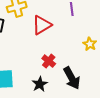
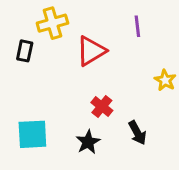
black arrow: (72, 78) -> (137, 133), size x0.7

